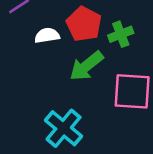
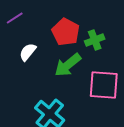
white semicircle: (47, 35) -> (28, 52), moved, turned -42

